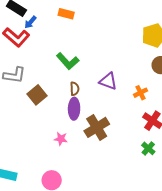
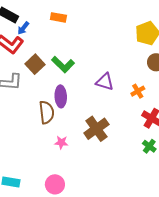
brown semicircle: (75, 89) -> (47, 112), moved, size x1.6
brown square: (37, 95) -> (35, 64), moved
purple ellipse: (74, 109) -> (61, 96), moved

